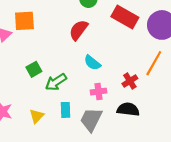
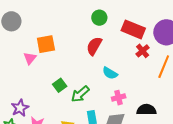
red cross: (130, 81) -> (143, 51), moved

